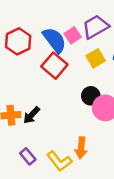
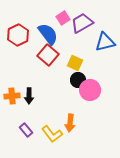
pink square: (73, 35) -> (63, 18), moved
yellow square: (96, 58) -> (75, 63), moved, turned -35
black arrow: (31, 115) -> (29, 96), turned -42

